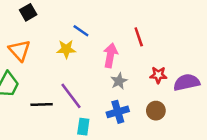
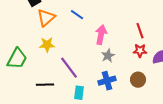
red line: (139, 37) -> (140, 31), moved
yellow star: (66, 49) -> (47, 45), moved
orange triangle: (19, 50) -> (46, 18), moved, turned 30
black line: (42, 104) -> (45, 85), moved

